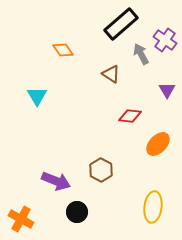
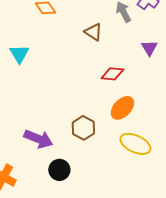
orange ellipse: (158, 144) -> (122, 108), moved
yellow ellipse: (153, 207) -> (135, 144), moved, turned -72

